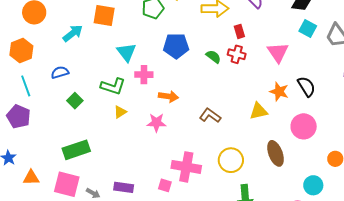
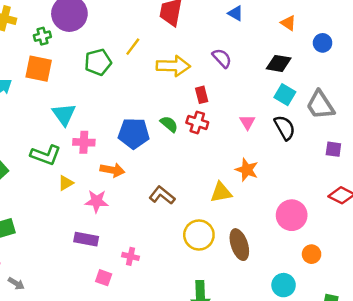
blue pentagon: (176, 46) -> (134, 133), moved
pink triangle: (278, 52) -> (247, 122), size x0.6
black semicircle: (306, 87) -> (285, 128), moved
yellow triangle: (120, 112) -> (66, 183), moved
pink circle: (304, 126) -> (292, 215), moved
yellow circle: (231, 160) -> (199, 235), moved
pink cross: (186, 167) -> (131, 256), size x0.5
purple rectangle: (124, 187) -> (86, 239), moved

